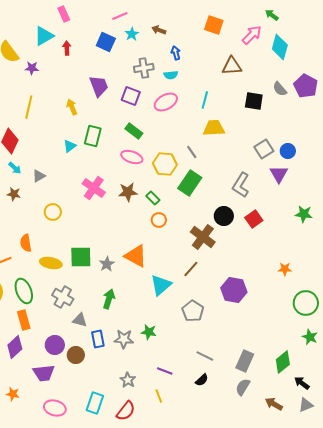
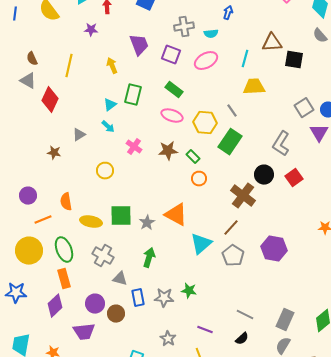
blue arrow: (176, 53) -> (228, 13), moved, turned 32
brown triangle: (232, 66) -> (272, 43), moved
purple star: (32, 68) -> (91, 30), moved
gray semicircle: (280, 89) -> (320, 36), moved
cyan arrow: (15, 168) -> (108, 127), moved
pink cross: (94, 188) -> (134, 147), size x0.7
yellow circle: (53, 212) -> (105, 171), moved
gray pentagon: (193, 311) -> (233, 256), moved

